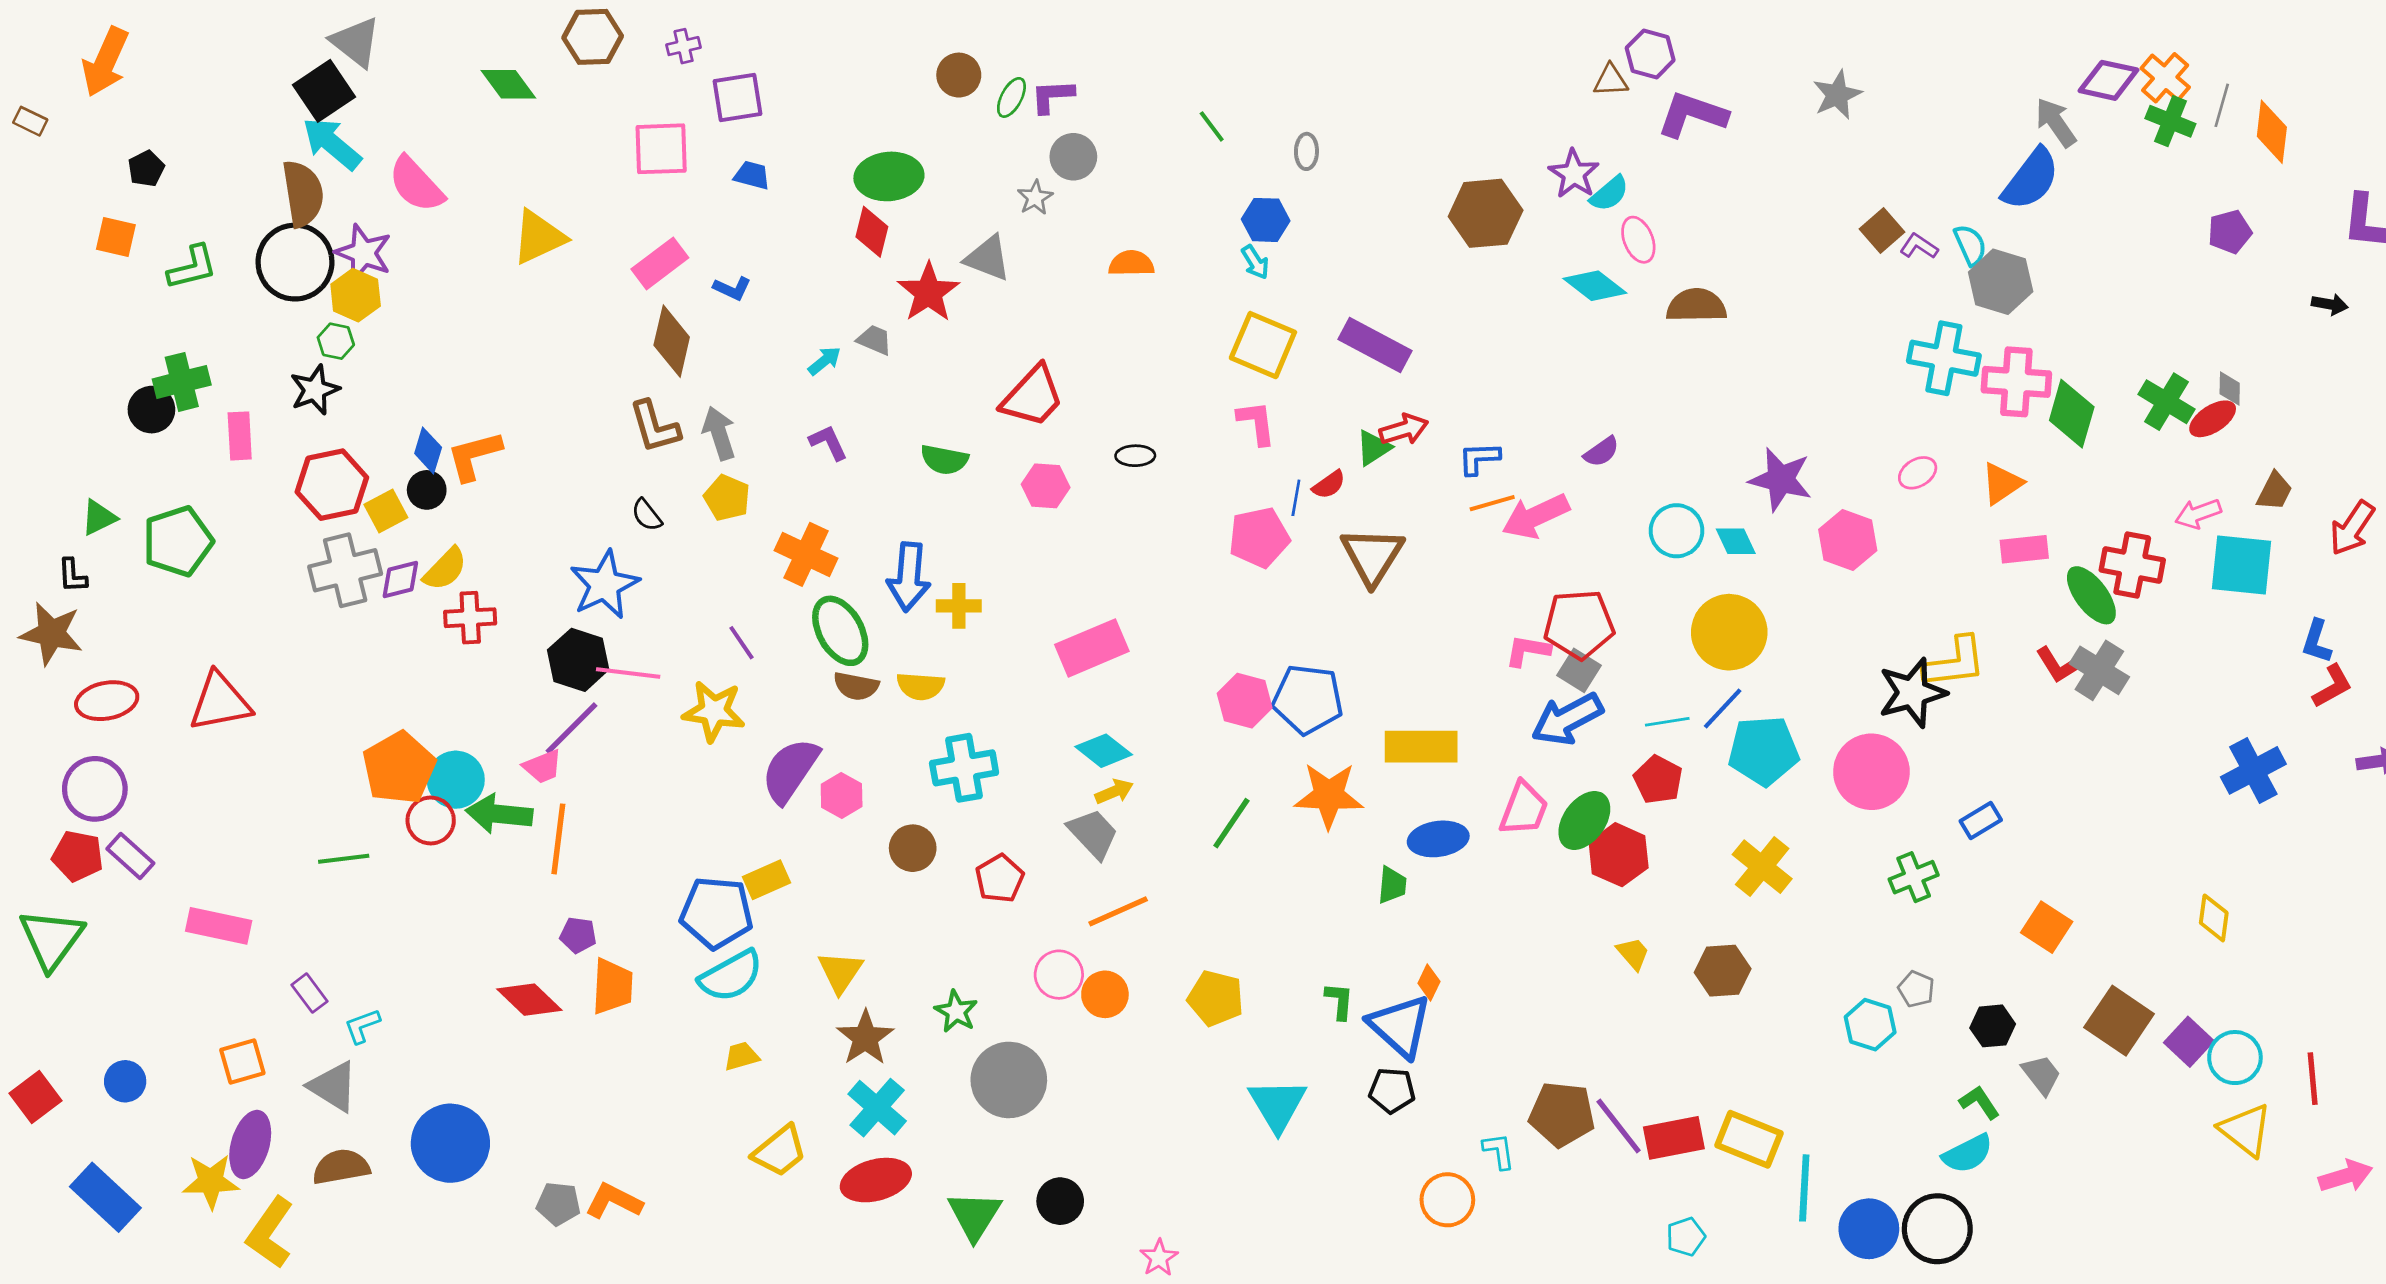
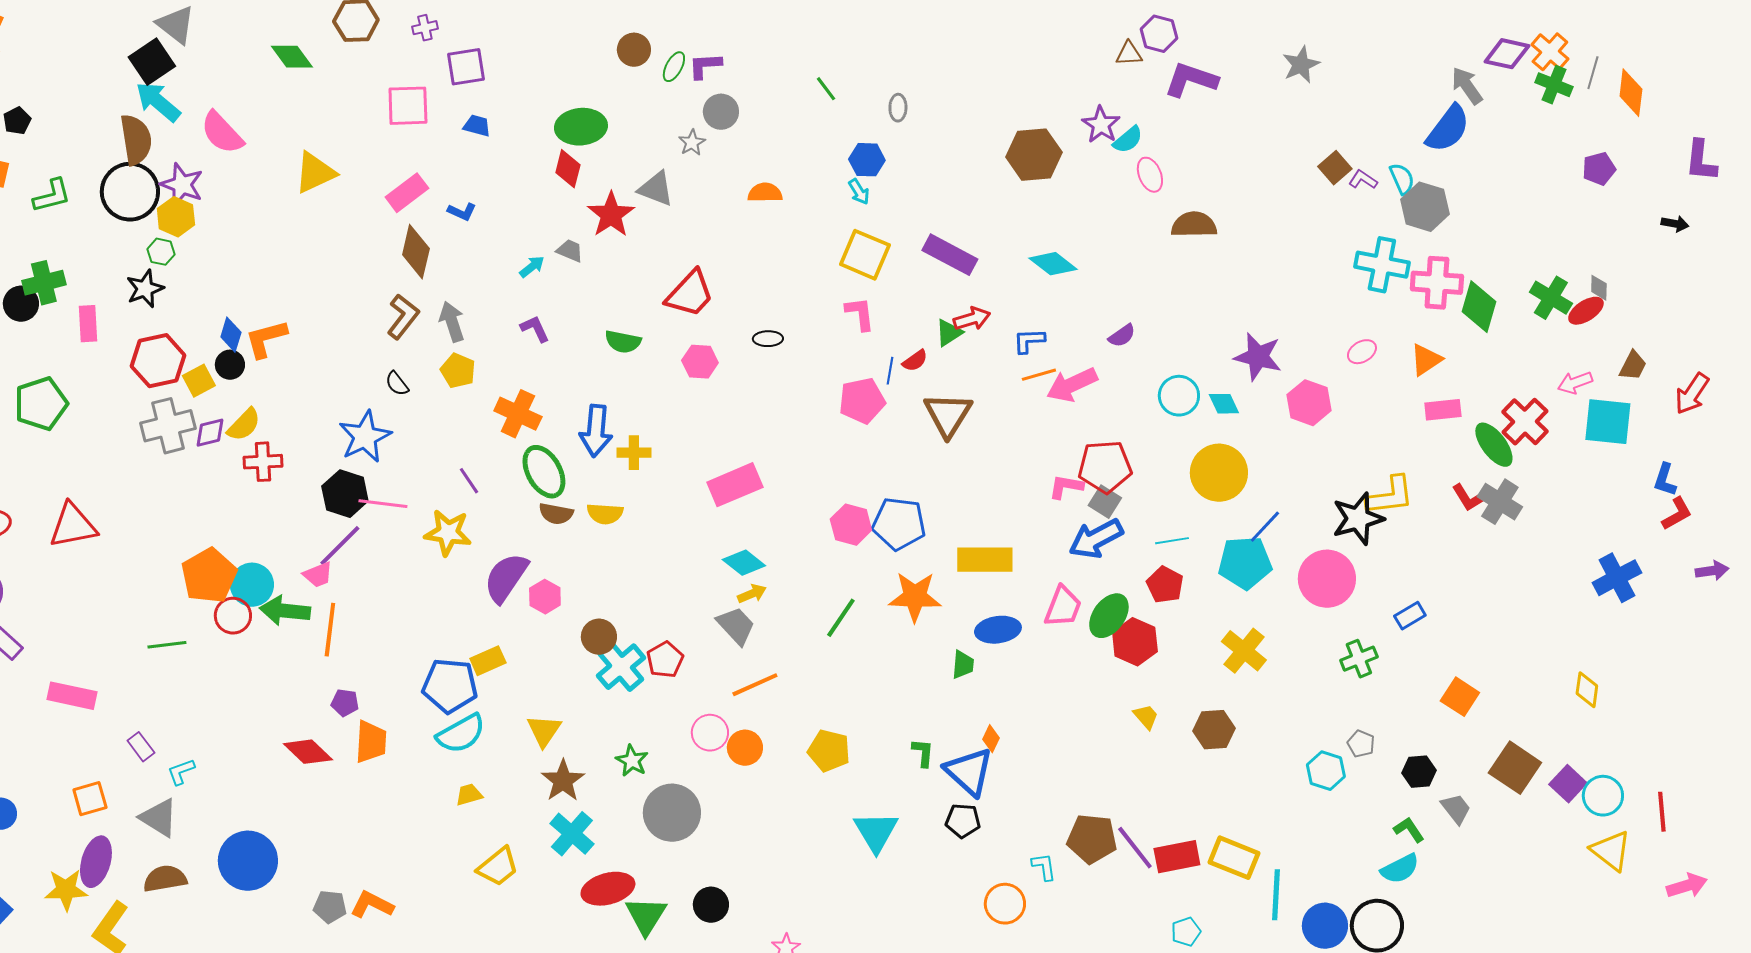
cyan diamond: (1595, 286) -> (1053, 264), moved
brown L-shape: (655, 427) -> (403, 317), turned -126
red cross: (2132, 565) -> (1525, 422), turned 33
blue line: (1723, 709) -> (1265, 527), moved
cyan cross: (964, 768) -> (621, 667), moved, turned -30
red ellipse: (876, 1180) -> (608, 889), moved

